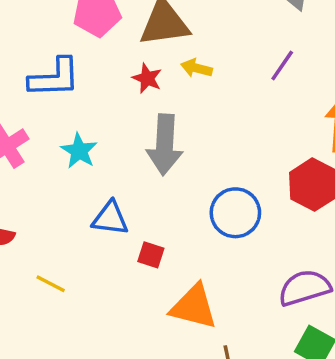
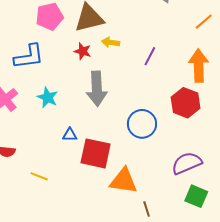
purple line: (282, 65) -> (150, 56), moved
blue triangle: (110, 218) -> (70, 135), size x0.7
red square: (151, 255) -> (96, 153), size x2.0

